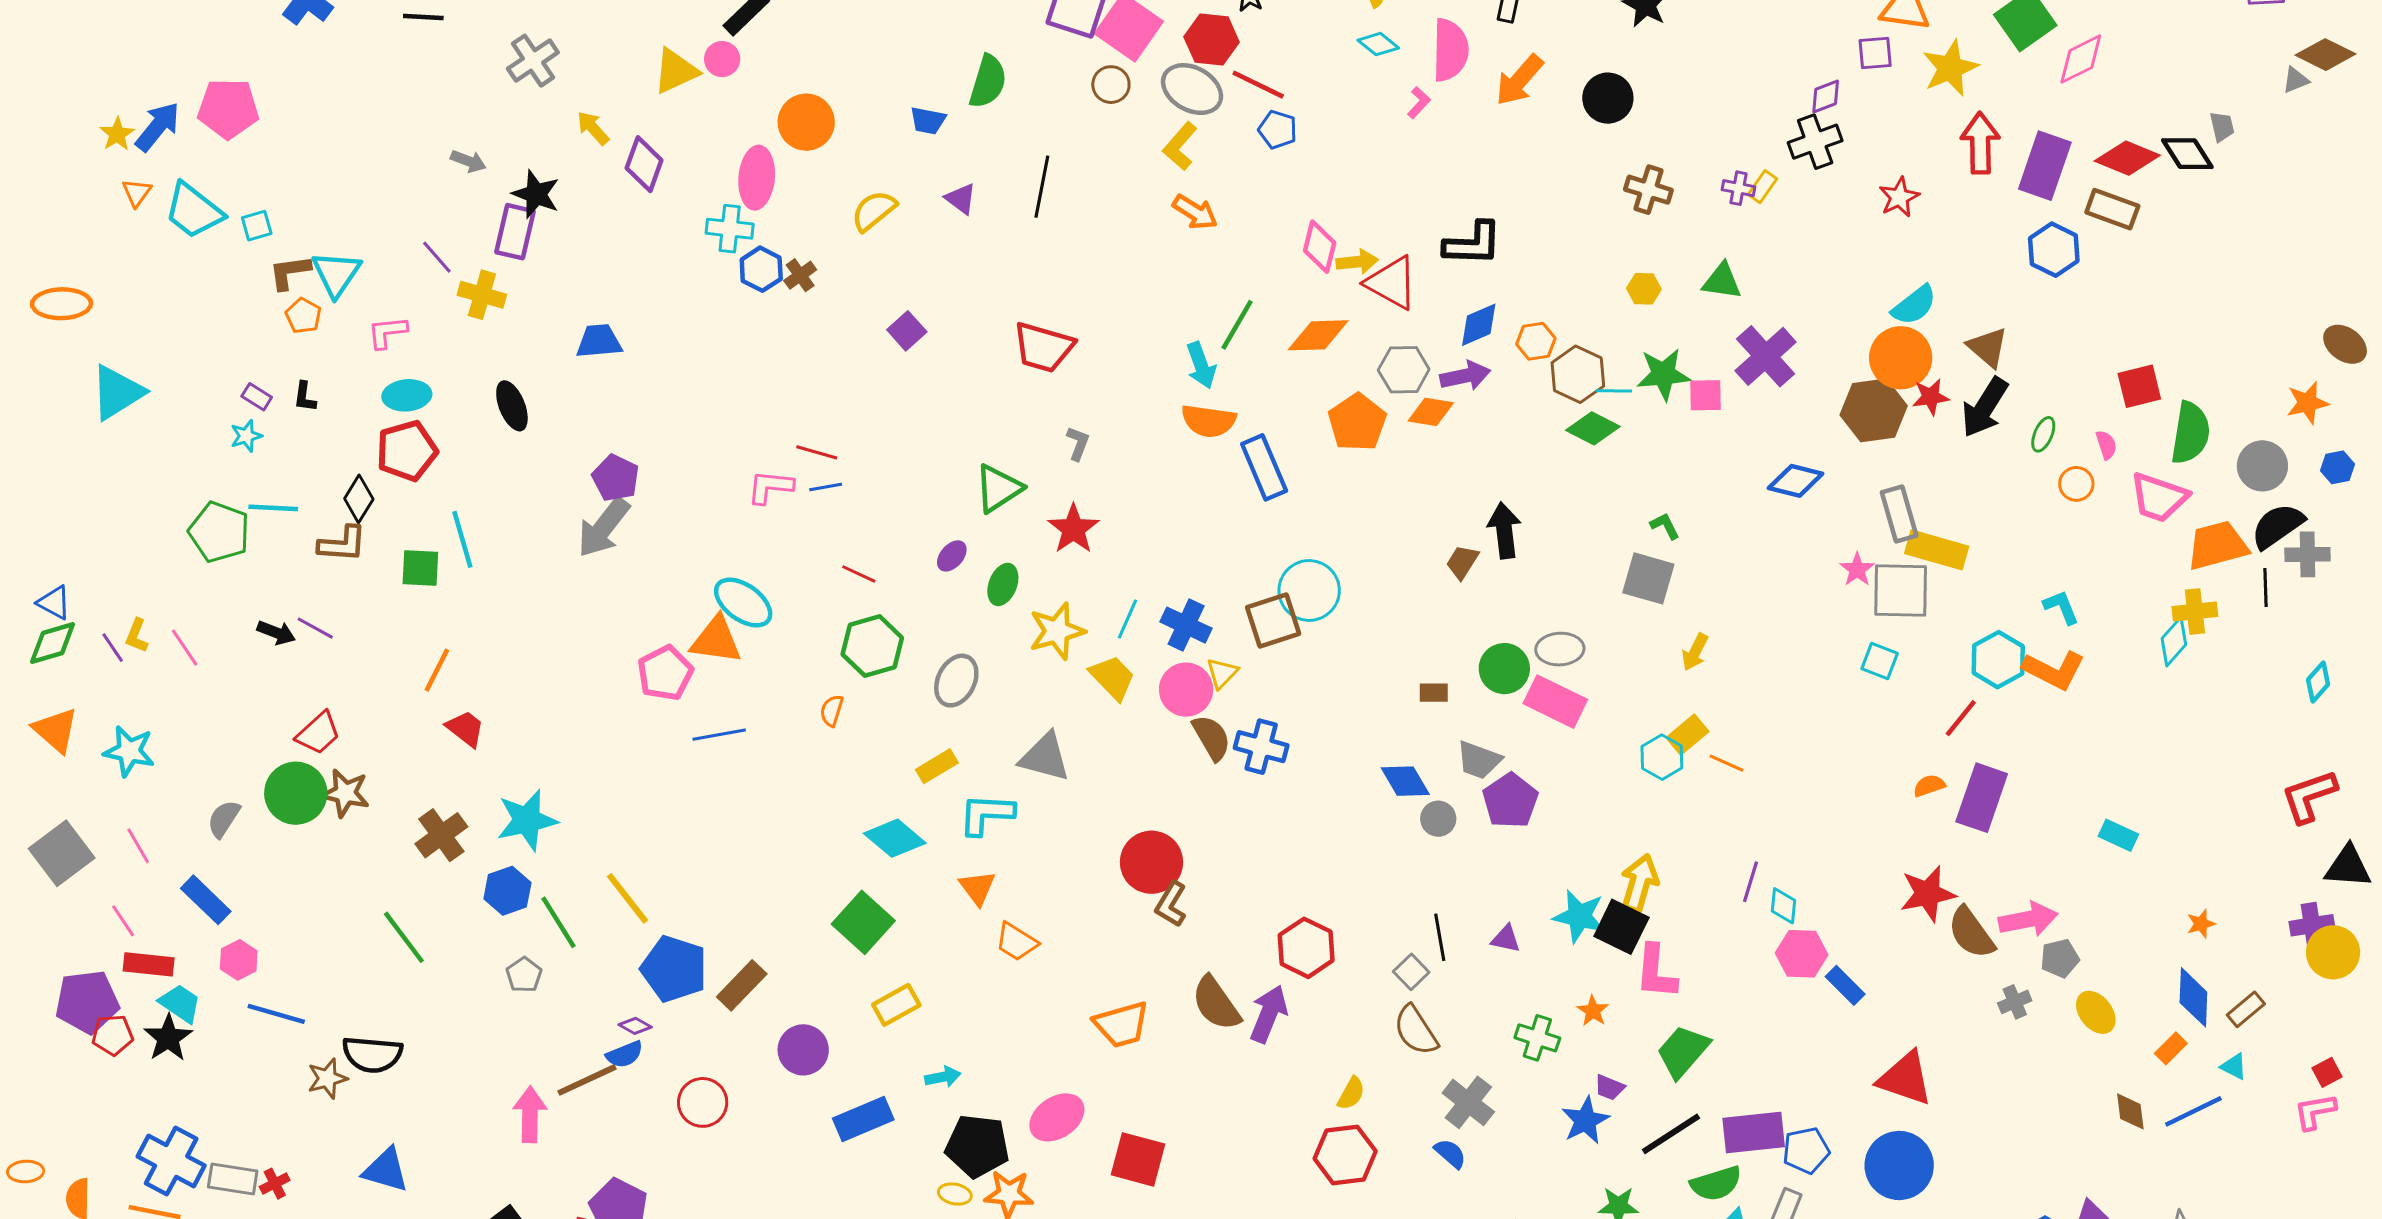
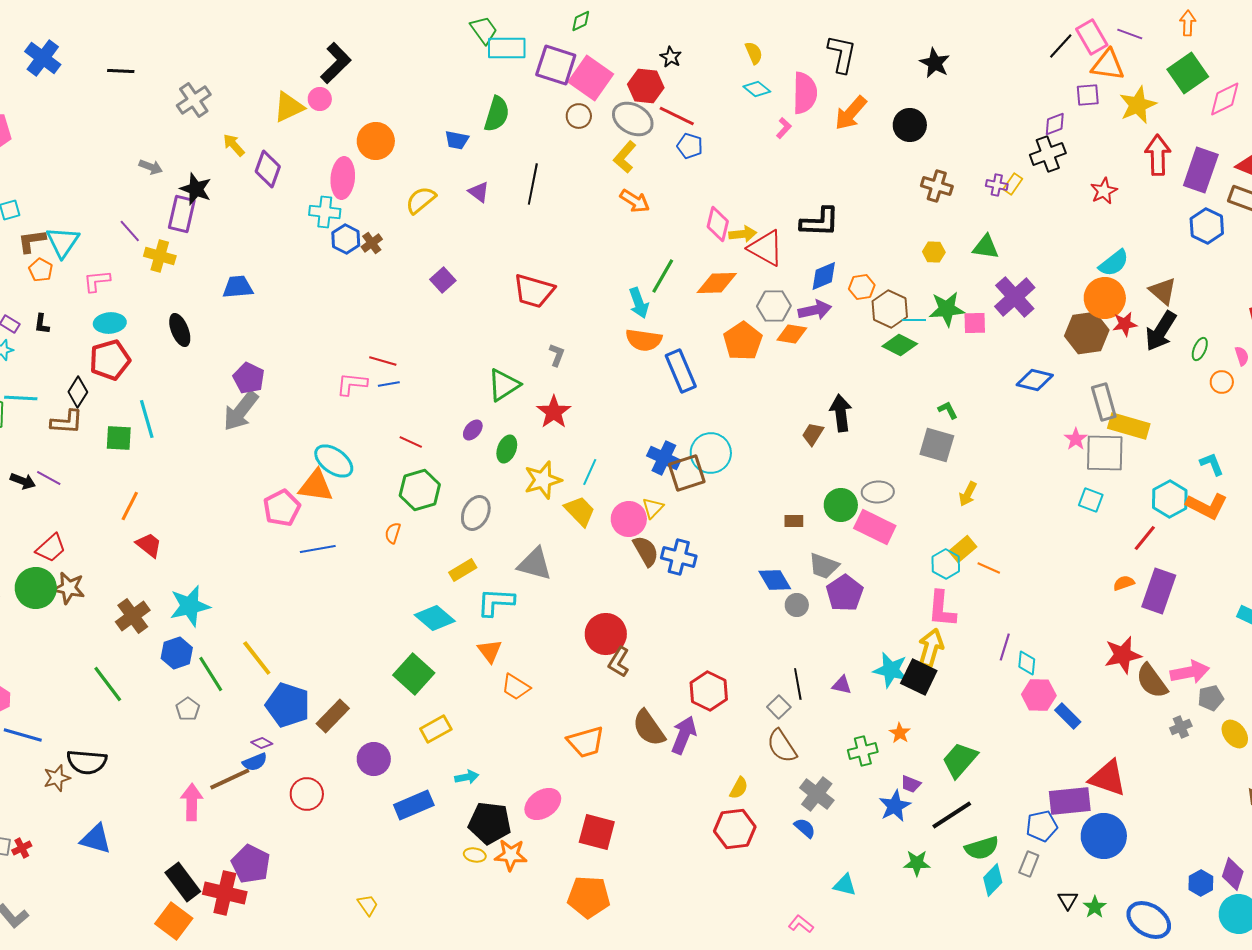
blue cross: (1186, 625) -> (664, 458), moved
pink L-shape: (1656, 972) -> (942, 609), moved
green cross: (1537, 1038) -> (863, 751), turned -32
purple rectangle: (1754, 1132) -> (1070, 801), moved

